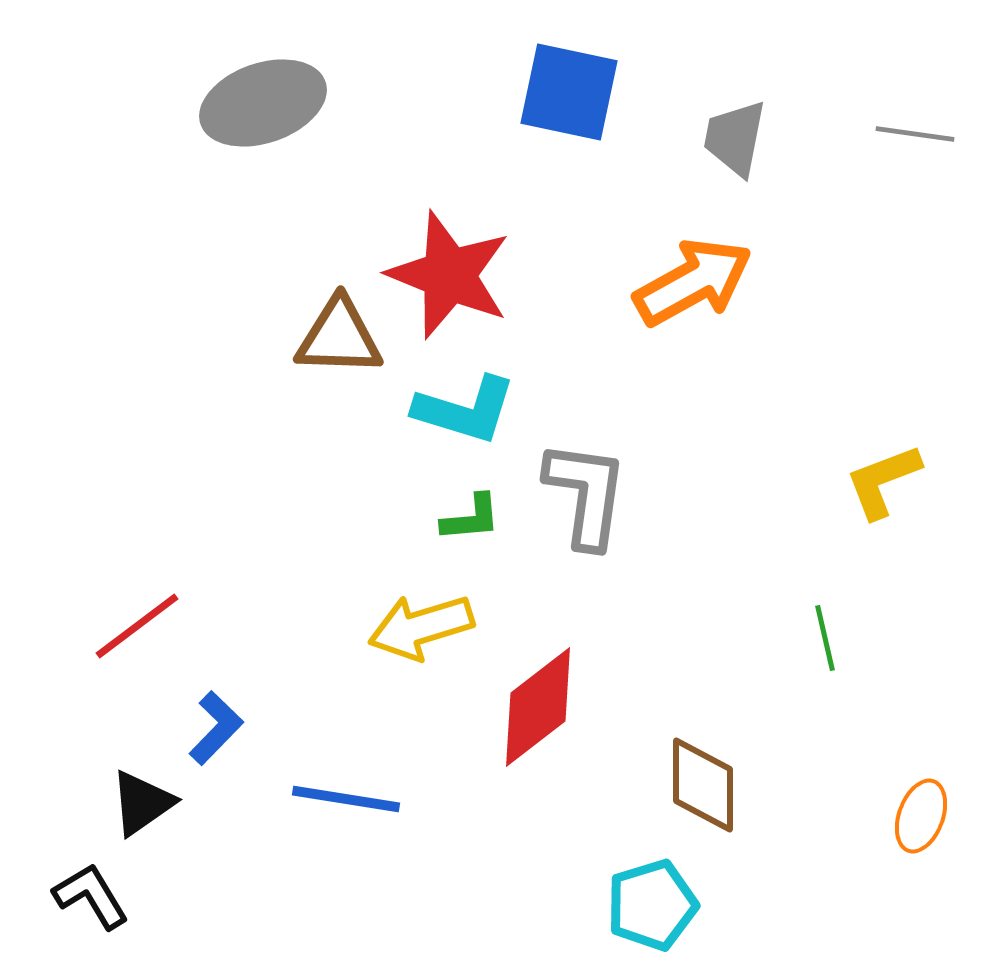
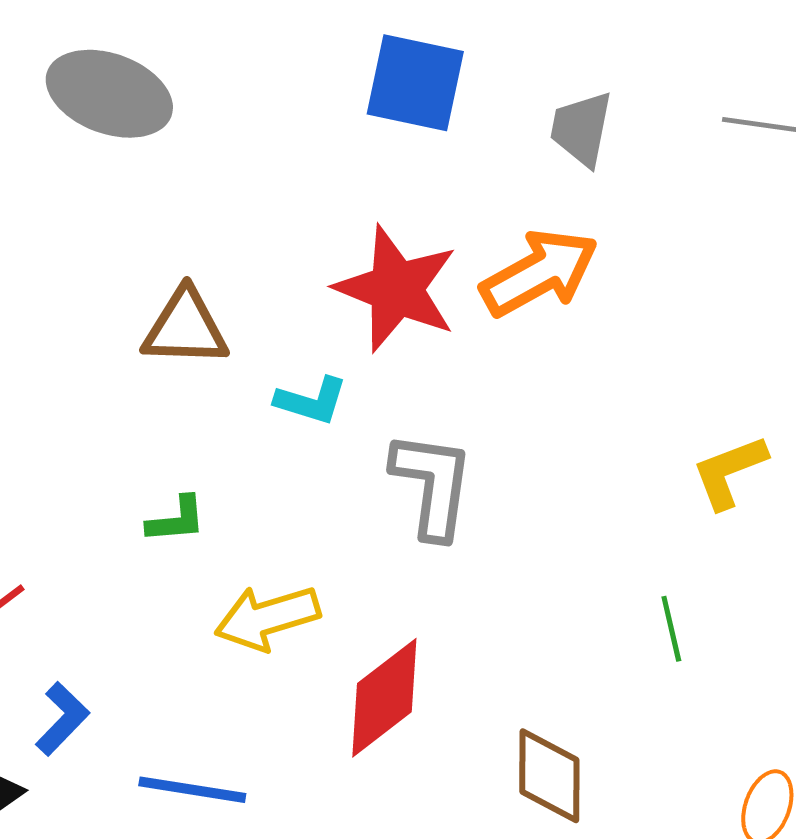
gray ellipse: (263, 103) -> (109, 94), turned 39
red star: (449, 275) -> (396, 289), moved
cyan L-shape: (465, 410) -> (311, 401), size x0.7
green L-shape: (471, 518) -> (176, 520), moved

